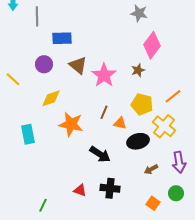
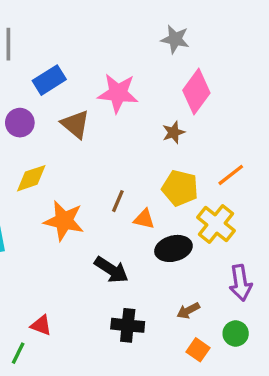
blue rectangle: (62, 38) -> (49, 80), turned -30
pink star: (104, 75) -> (118, 93), moved, turned -30
brown arrow: (151, 169) -> (188, 311), moved
red triangle: (80, 190) -> (41, 325), moved

